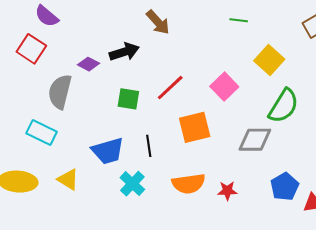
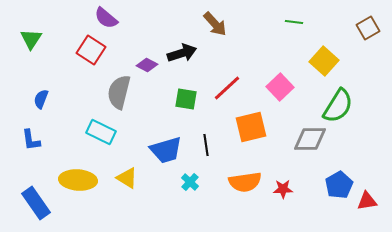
cyan cross: (132, 184) -> (190, 182), size x0.7

